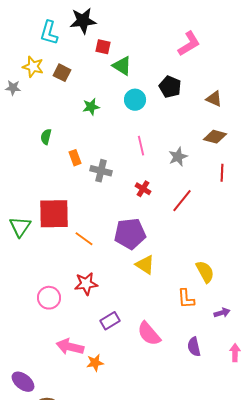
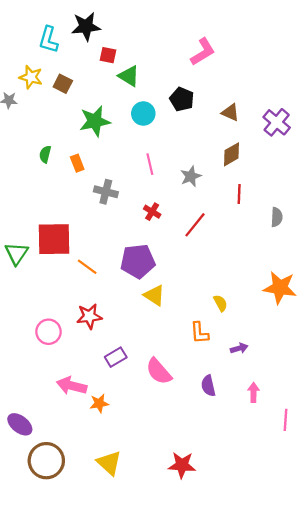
green star: (91, 107) -> (95, 121), size x1.6
brown diamond: (215, 137) -> (231, 154), turned -45
orange rectangle: (75, 158) -> (77, 163), moved
yellow semicircle: (205, 272) -> (220, 303), size x0.7

